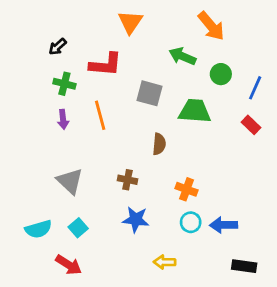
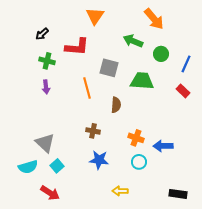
orange line: (100, 115) -> (87, 88), moved
gray triangle: (70, 181) -> (45, 143), moved
blue arrow: (224, 225) -> (163, 146), moved

